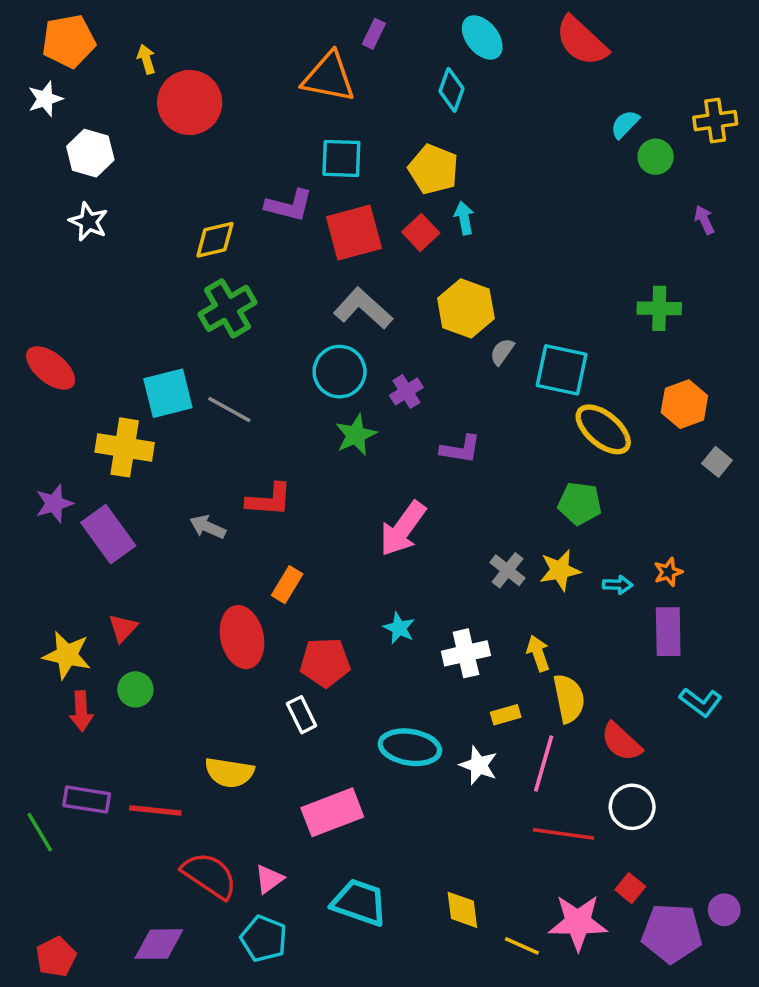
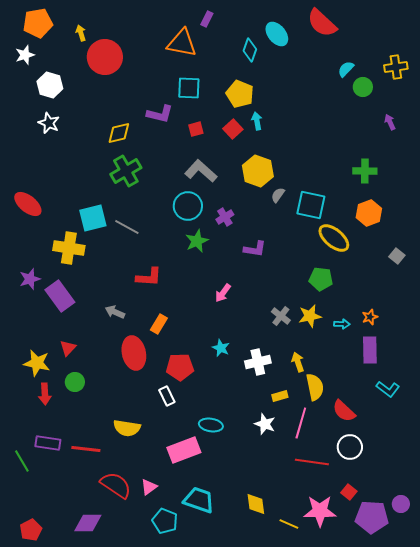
cyan ellipse: (482, 37) -> (277, 34), moved
red square: (354, 233) -> (196, 129), size x0.5
orange hexagon: (684, 404) -> (369, 213), moved
gray arrow: (208, 527) -> (115, 312), moved
pink arrow: (403, 529) -> (223, 293), size x0.6
cyan ellipse: (410, 747) -> (211, 425), moved, size x0.7
cyan pentagon: (264, 939) -> (165, 521), moved

